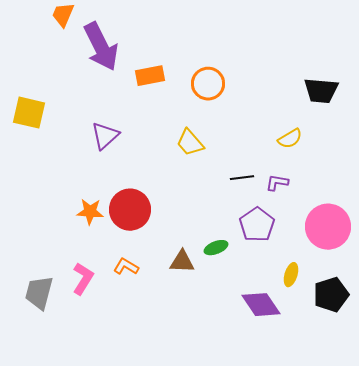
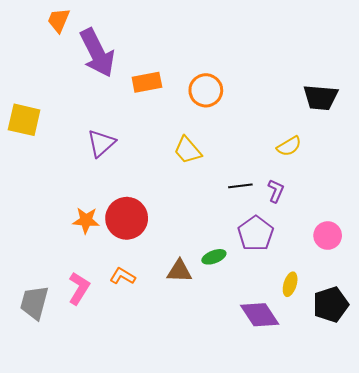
purple L-shape: (277, 183) -> (276, 191), turned 105
pink circle: (328, 227) -> (328, 236), size x0.6

